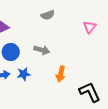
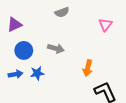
orange arrow: (61, 74) -> (88, 68), moved

